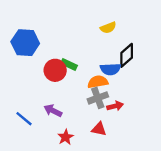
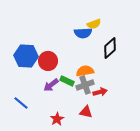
blue hexagon: (25, 43) -> (26, 56), moved
green rectangle: (69, 65) -> (67, 81), moved
blue semicircle: (110, 69) -> (83, 33), moved
purple arrow: (53, 111) -> (51, 85), moved, turned -63

